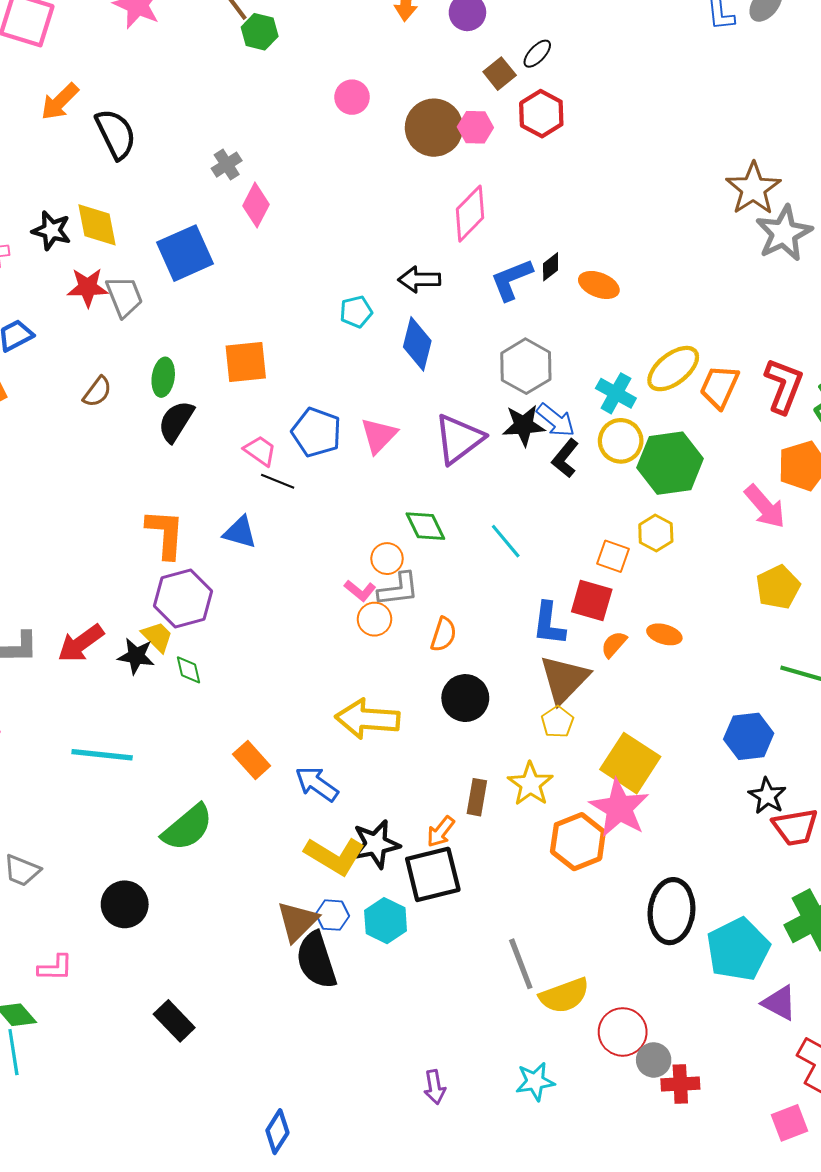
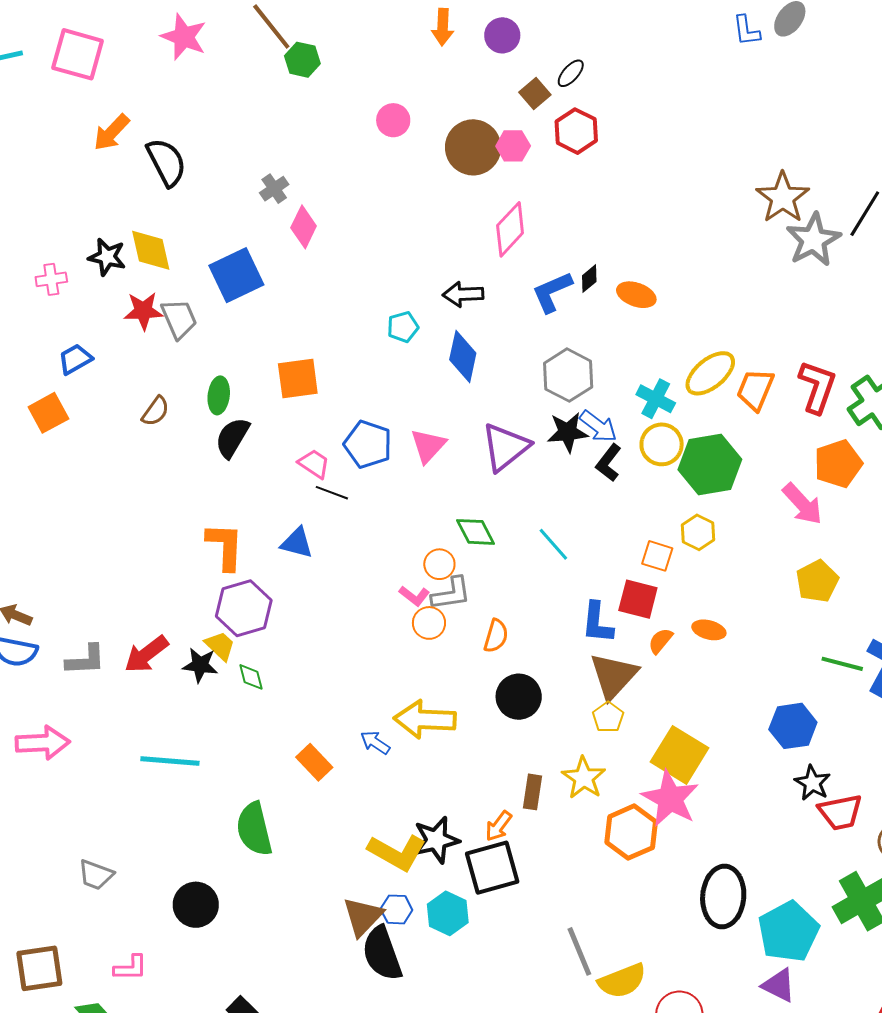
blue arrow: (317, 784) -> (375, 742), moved, size x0.7
green semicircle: (187, 828) -> (254, 829), turned 118
purple triangle: (779, 1003) -> (779, 985), moved

